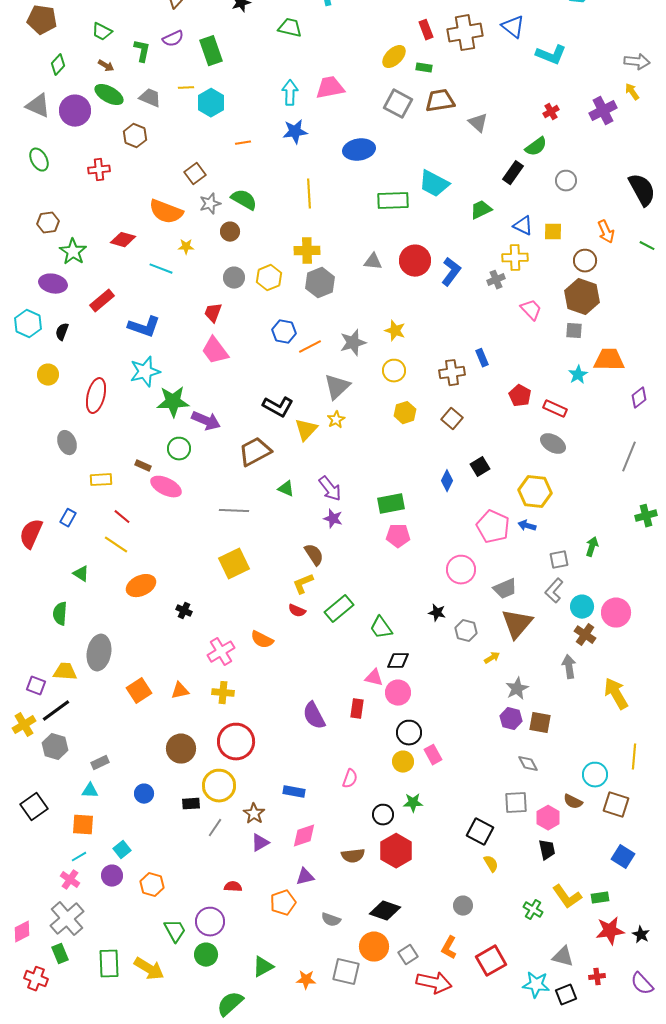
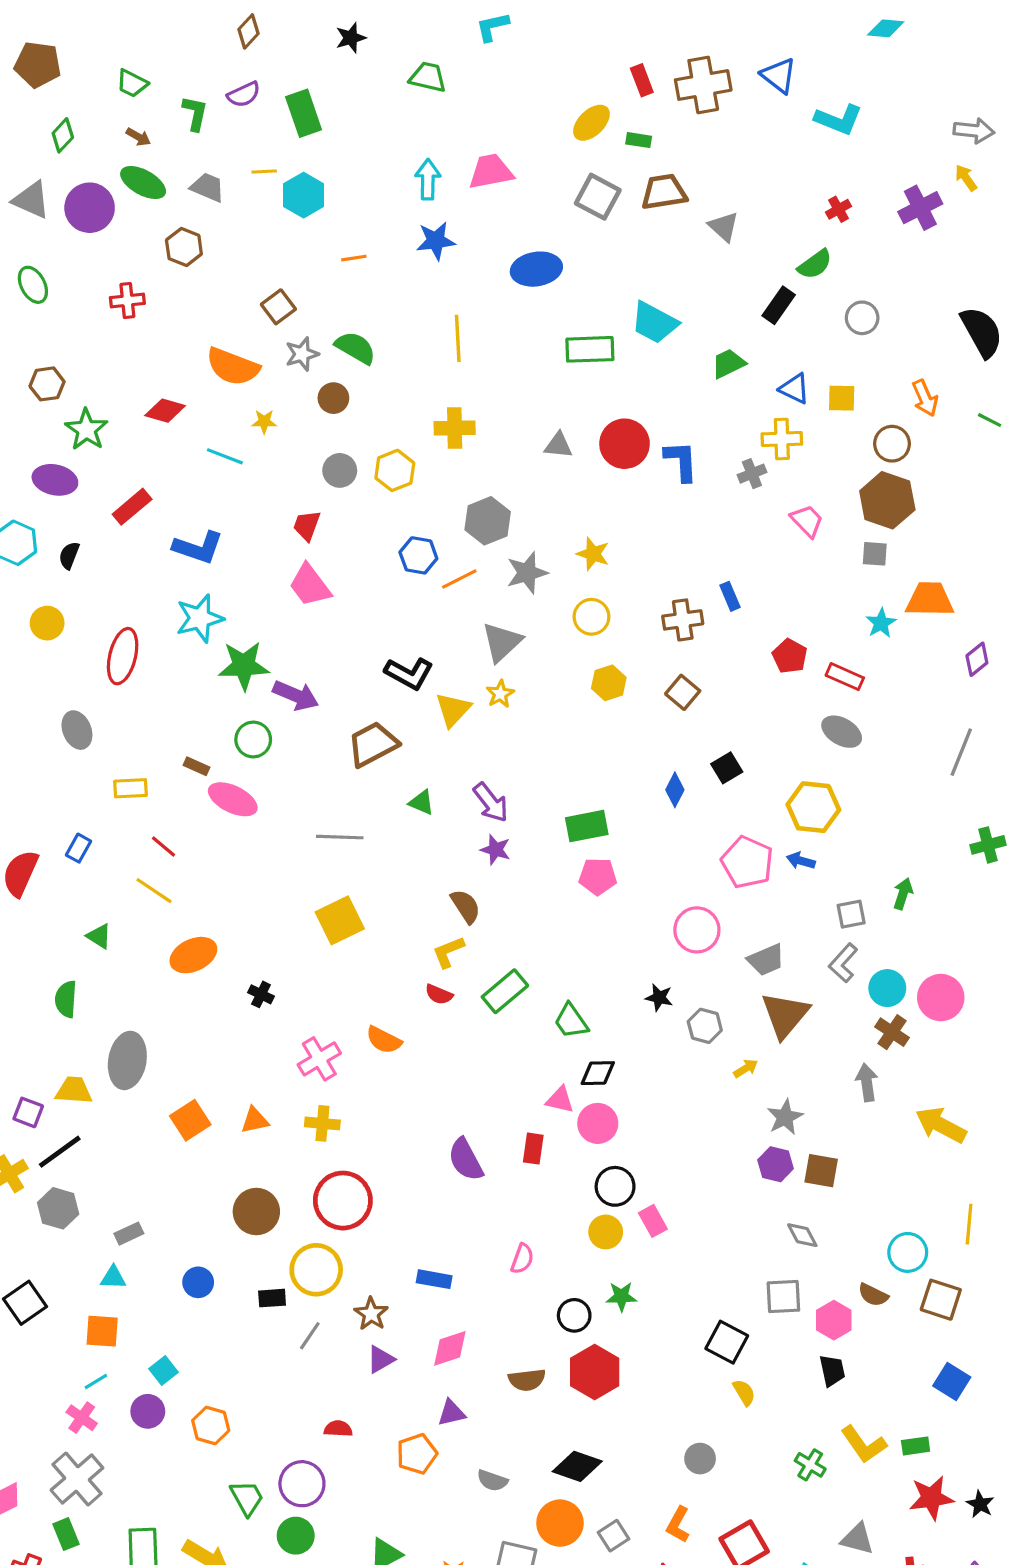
blue L-shape: (451, 272) -> (681, 461), turned -40
gray hexagon: (320, 283) -> (488, 521), moved
yellow arrow: (616, 694) -> (941, 1125), turned -32

